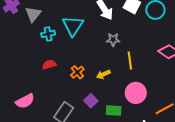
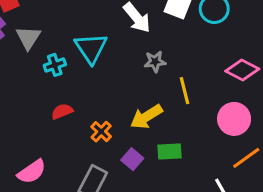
orange cross: (77, 72) -> (101, 132), moved
yellow arrow: (103, 74) -> (146, 117), size x1.5
pink circle: (136, 93) -> (234, 119), moved
green rectangle: (114, 111) -> (170, 151), moved

